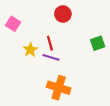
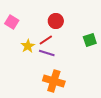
red circle: (63, 14) -> (56, 21), moved
red line: (50, 43) -> (46, 40), turned 72

